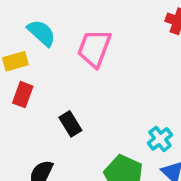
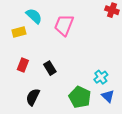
red rectangle: (23, 95) -> (23, 65), moved

